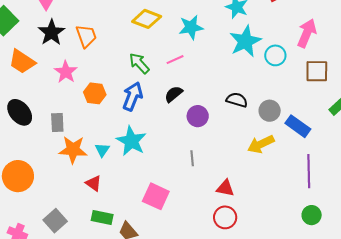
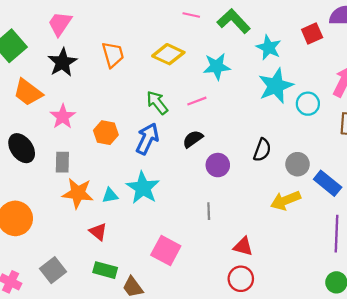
orange trapezoid: (86, 36) -> (113, 55), moved
pink star: (66, 72) -> (63, 117), moved
black semicircle: (237, 100) -> (262, 150), turned 90
cyan triangle: (102, 150) -> (110, 195), turned 42

